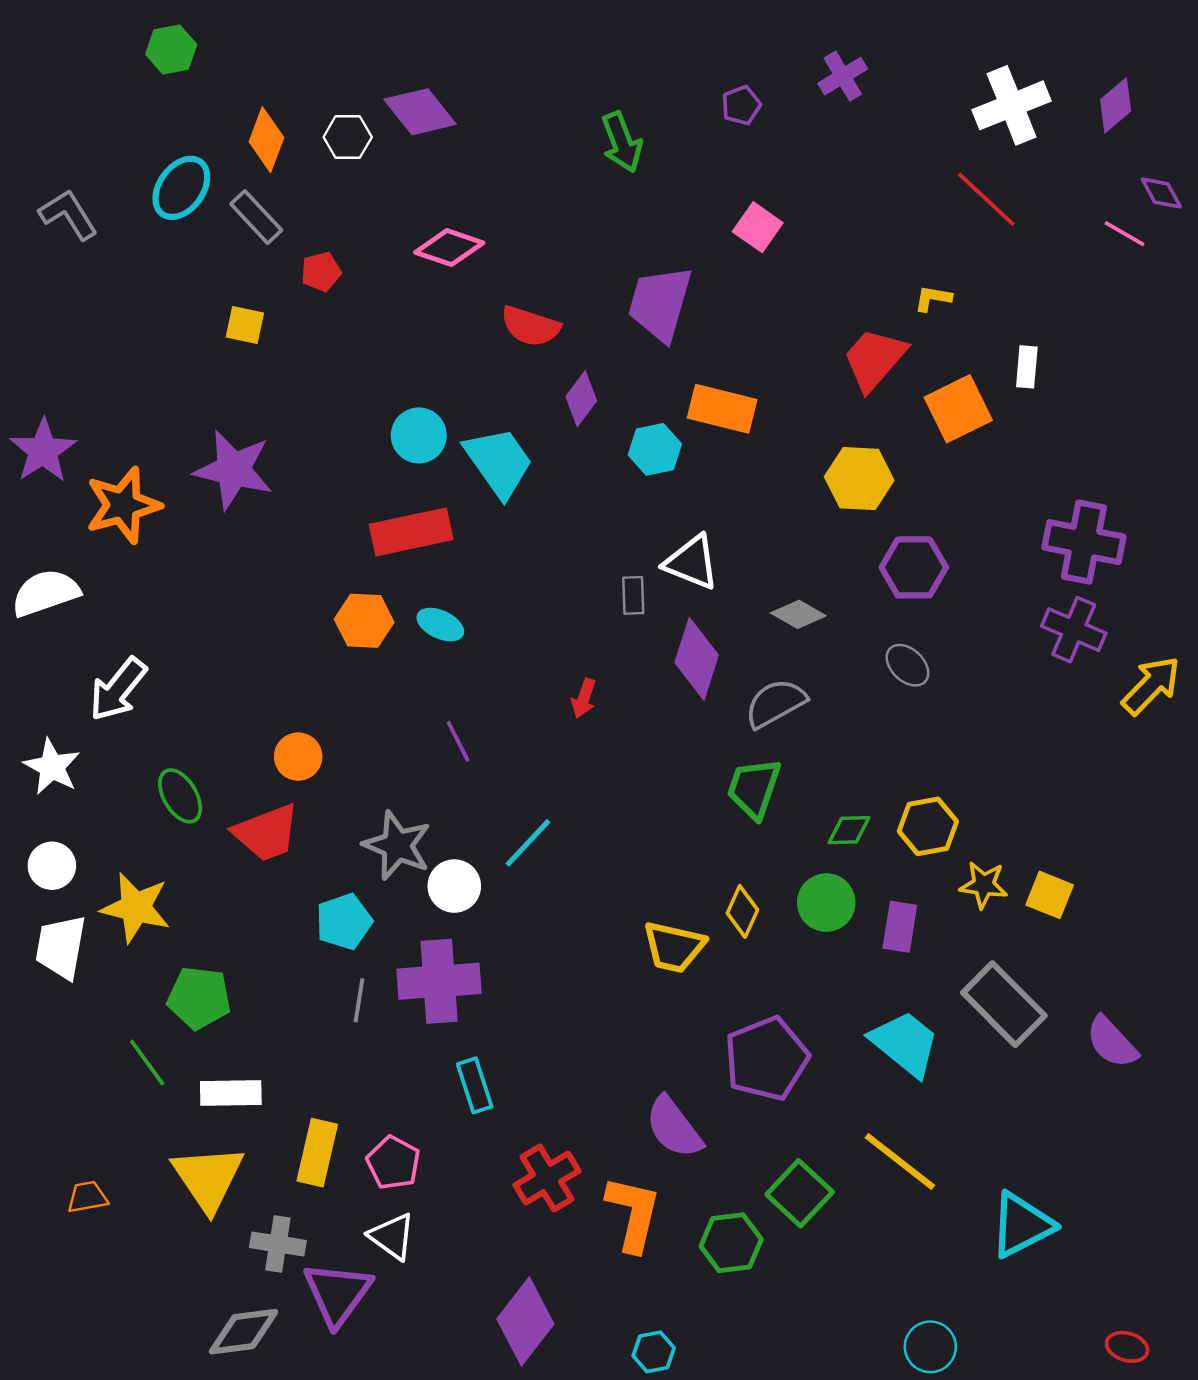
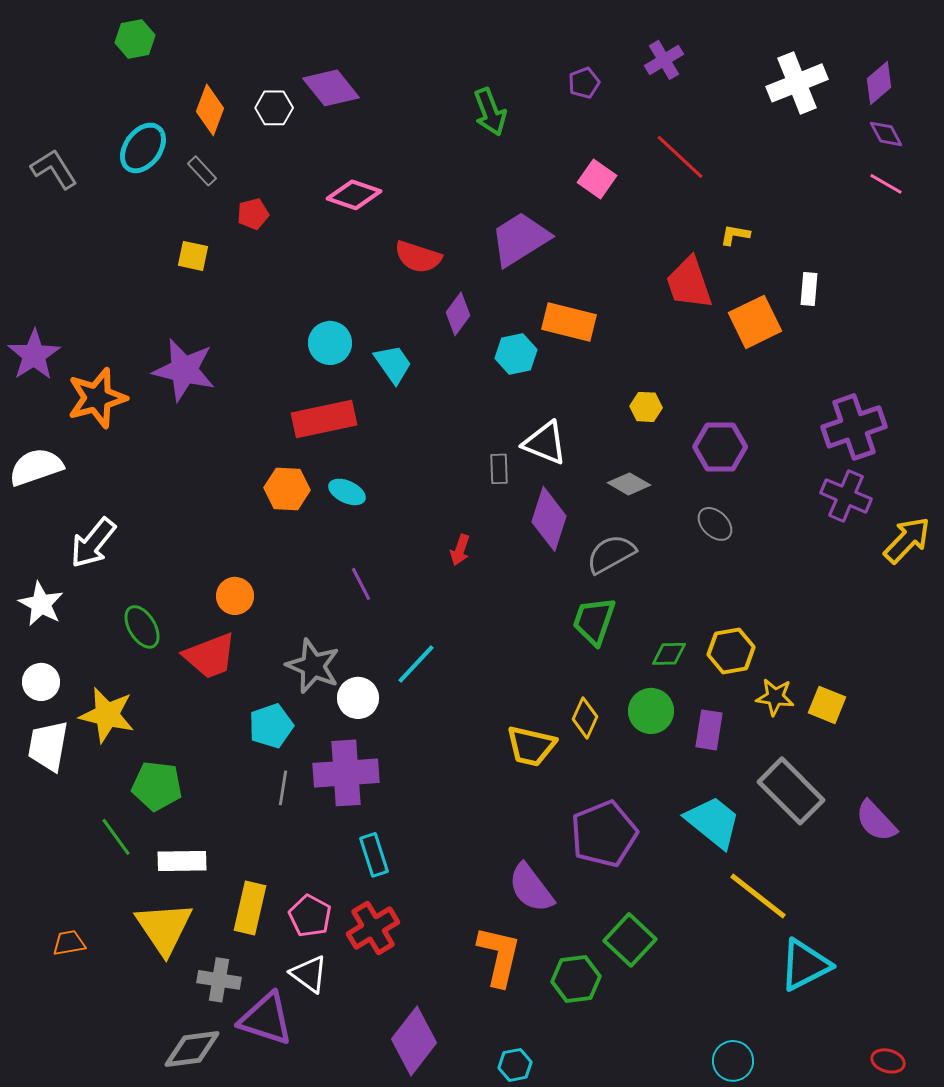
purple diamond: (1161, 193) -> (886, 134), moved
red line: (986, 199) -> (680, 157), moved
gray rectangle: (256, 217) -> (202, 171), size x0.7
purple trapezoid: (660, 303) -> (520, 239), turned 42
red trapezoid: (874, 359) -> (689, 283), turned -60
cyan trapezoid: (499, 462) -> (393, 364), size x0.7
yellow hexagon: (859, 479) -> (646, 407), moved, size x0.6
purple cross: (1084, 542) -> (854, 427), turned -30
yellow line: (900, 1162) -> (758, 896), moved
red cross: (547, 1178) -> (373, 928), moved
purple triangle: (338, 1294) -> (266, 1019), turned -48

